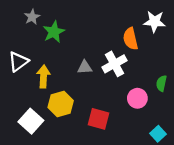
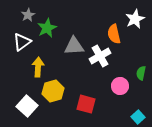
white star: (155, 22) -> (135, 19), turned -30
white triangle: (18, 62) -> (22, 42), moved
gray triangle: (85, 67) -> (74, 46), moved, size x1.5

